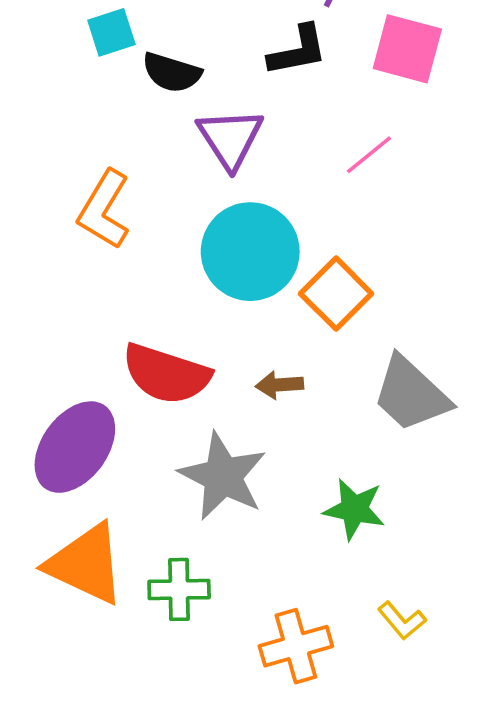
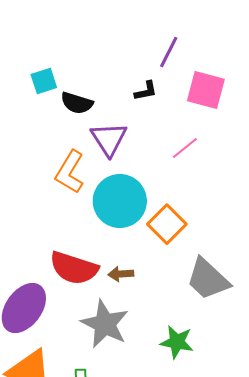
black L-shape: (298, 51) -> (146, 91), size x0.7
orange L-shape: (104, 210) -> (70, 172), moved
brown arrow: (279, 385) -> (121, 274), moved

